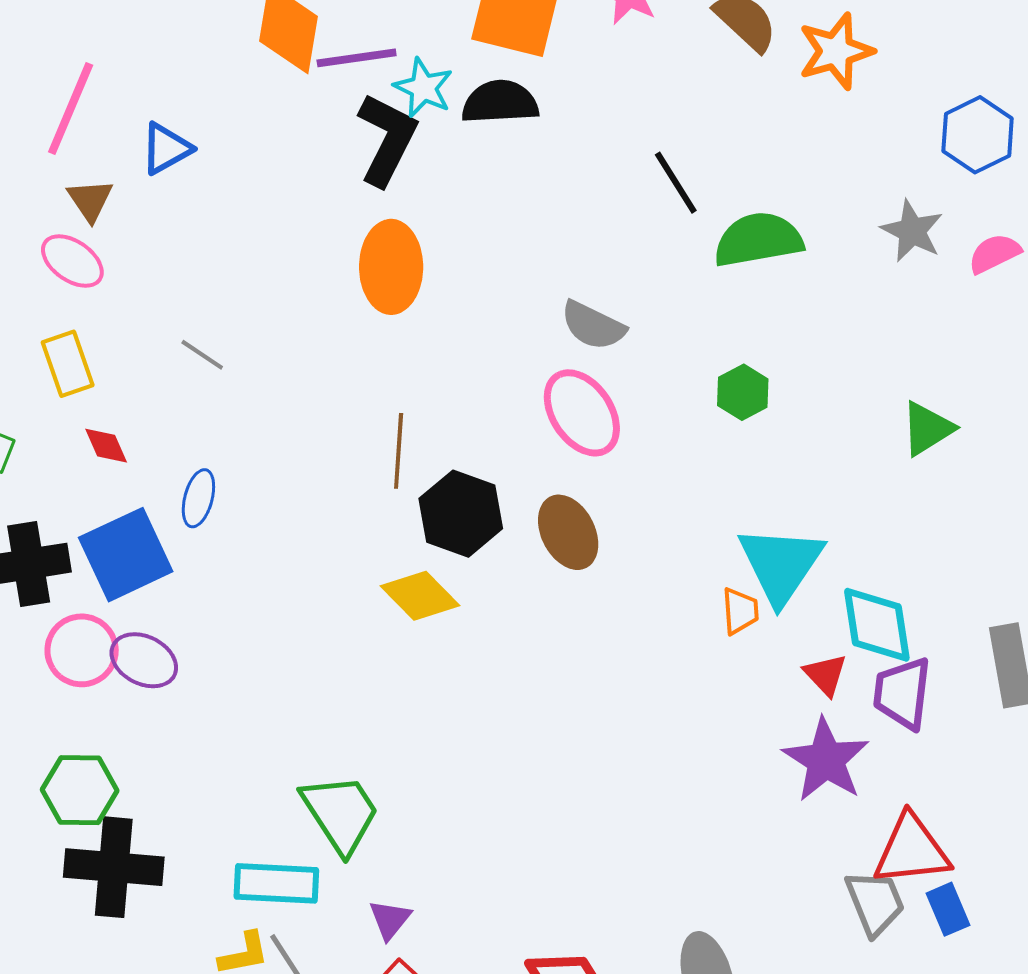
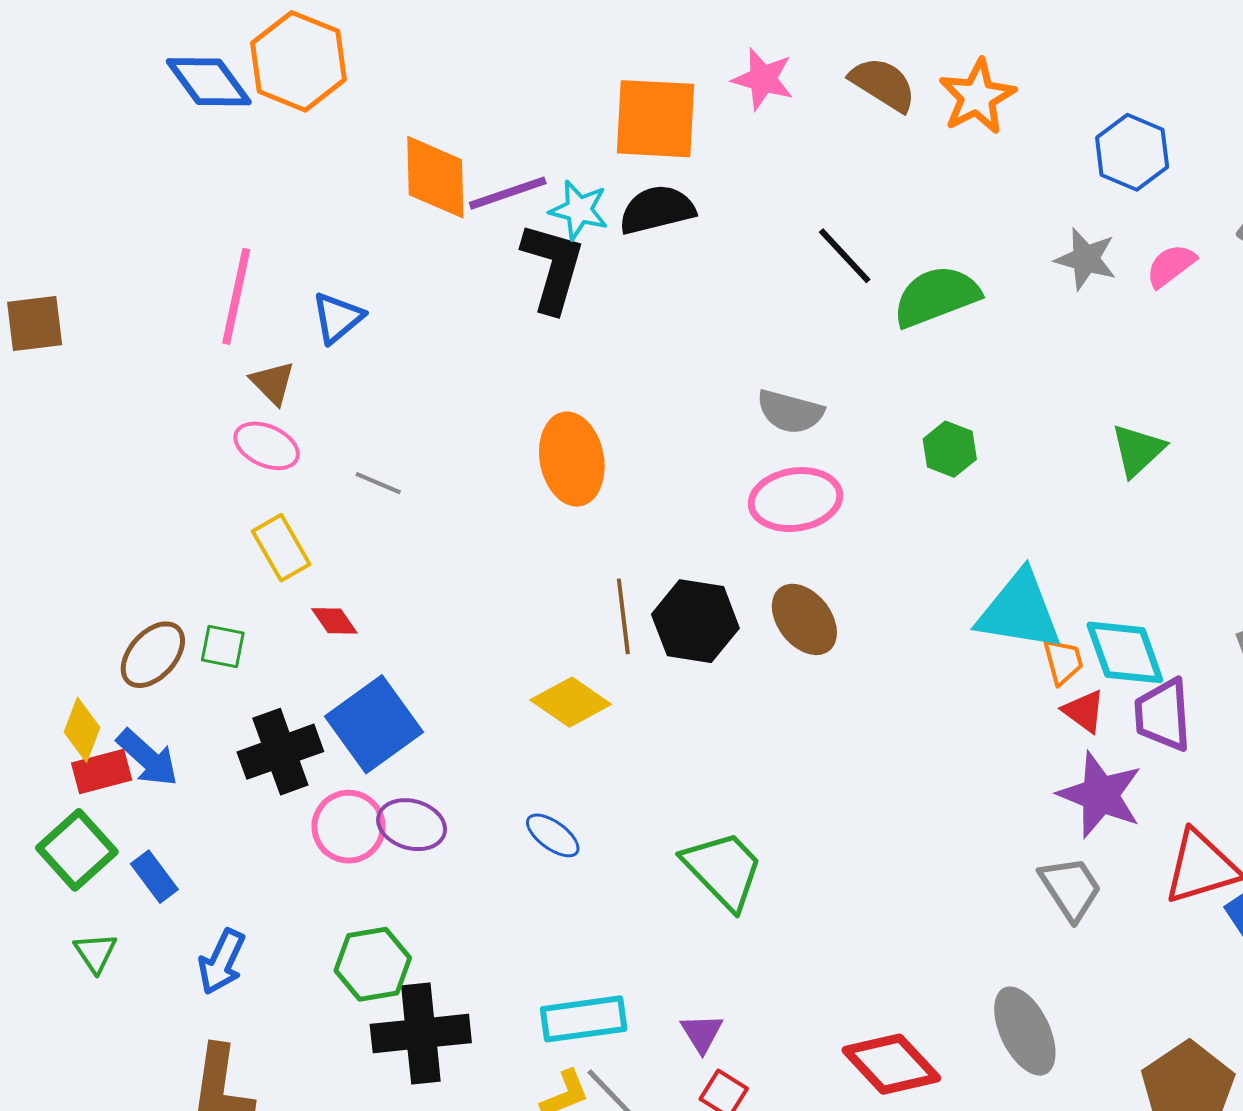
orange ellipse: (391, 267) -> (572, 459), moved
gray line: (202, 355) -> (378, 483), moved
pink ellipse: (582, 413) -> (795, 500), turned -54
brown line: (399, 451) -> (623, 616), moved
blue ellipse: (198, 498) -> (553, 835), moved, turned -58
cyan triangle: (781, 564) -> (1019, 611), turned -44
yellow diamond: (420, 596) -> (571, 702), moved
orange trapezoid: (740, 611) -> (1063, 661), moved
green trapezoid: (340, 813) -> (723, 870), moved
gray trapezoid: (875, 903) -> (1071, 888), moved

